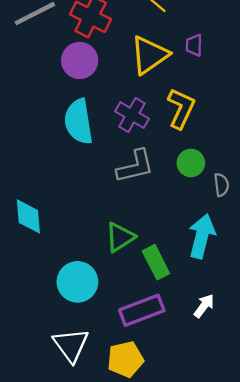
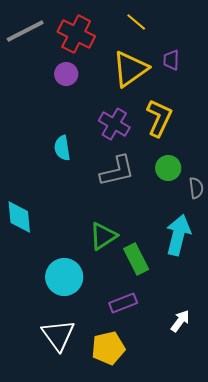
purple circle: (80, 60) -> (66, 74), size x0.7
cyan semicircle: (79, 122) -> (62, 148), moved, size x0.6
white arrow: (204, 306) -> (180, 321), moved
purple rectangle: (142, 310) -> (123, 303), size x0.7

